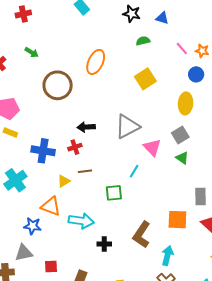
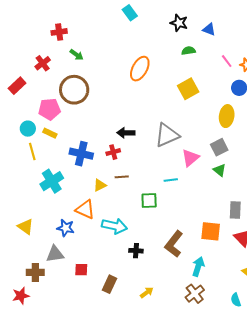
red cross: (23, 14) -> (59, 32), moved
brown circle: (58, 85) -> (74, 90), moved
pink triangle: (152, 147) -> (190, 158), turned 30
cyan line: (134, 171) -> (171, 180), turned 48

